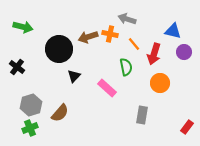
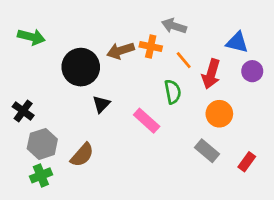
black cross: (17, 67) -> (23, 111), moved
gray rectangle: (142, 115) -> (207, 151), moved, turned -60
red rectangle: (187, 127) -> (247, 162), moved

